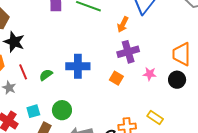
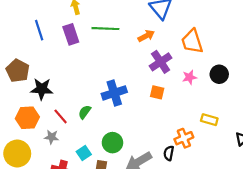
orange arrow: (123, 24) -> (146, 36), turned -126
orange trapezoid: (182, 54) -> (192, 41), moved

